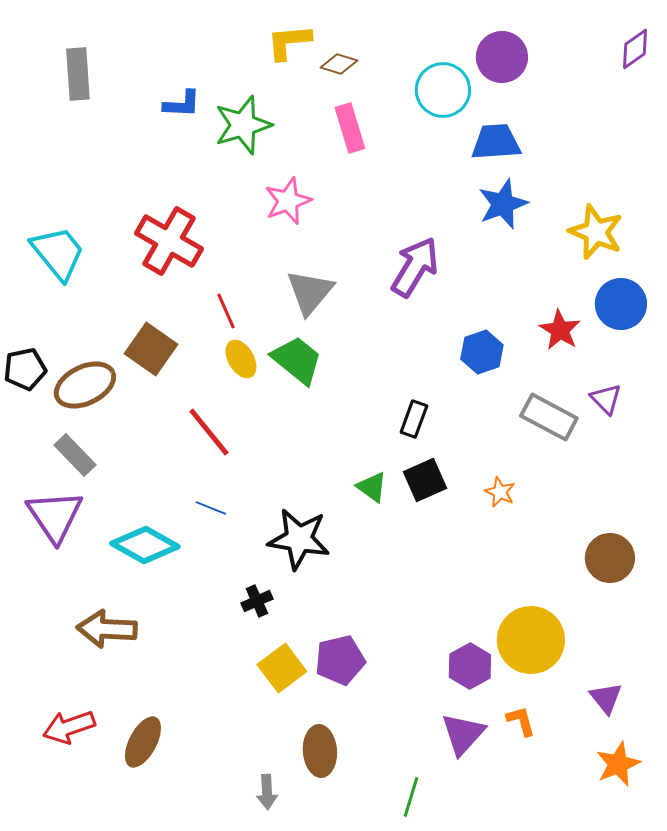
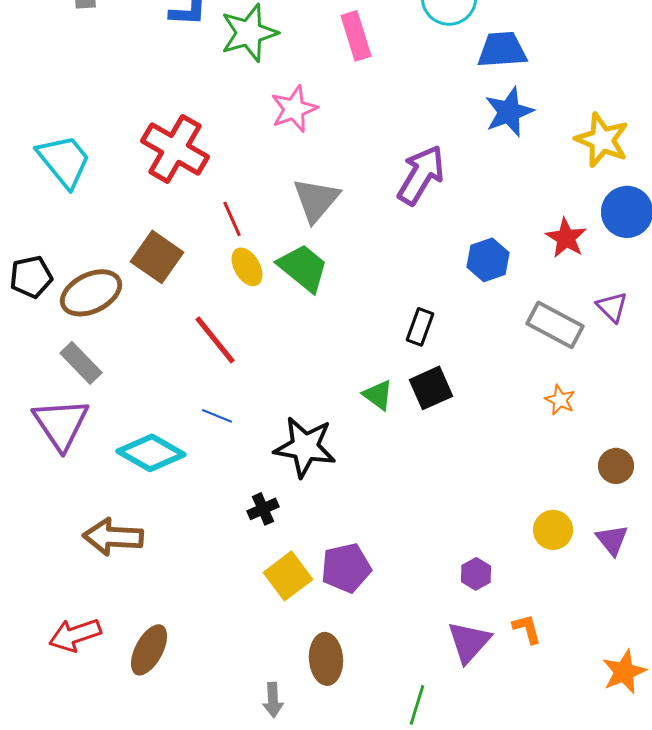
orange star: (500, 492) -> (560, 400), moved
brown circle: (610, 558) -> (616, 466), size x0.7
yellow circle: (531, 640) -> (553, 530), moved, size x0.6
purple hexagon: (470, 666) -> (476, 574), size x0.7
purple triangle: (606, 698) -> (612, 540), moved

